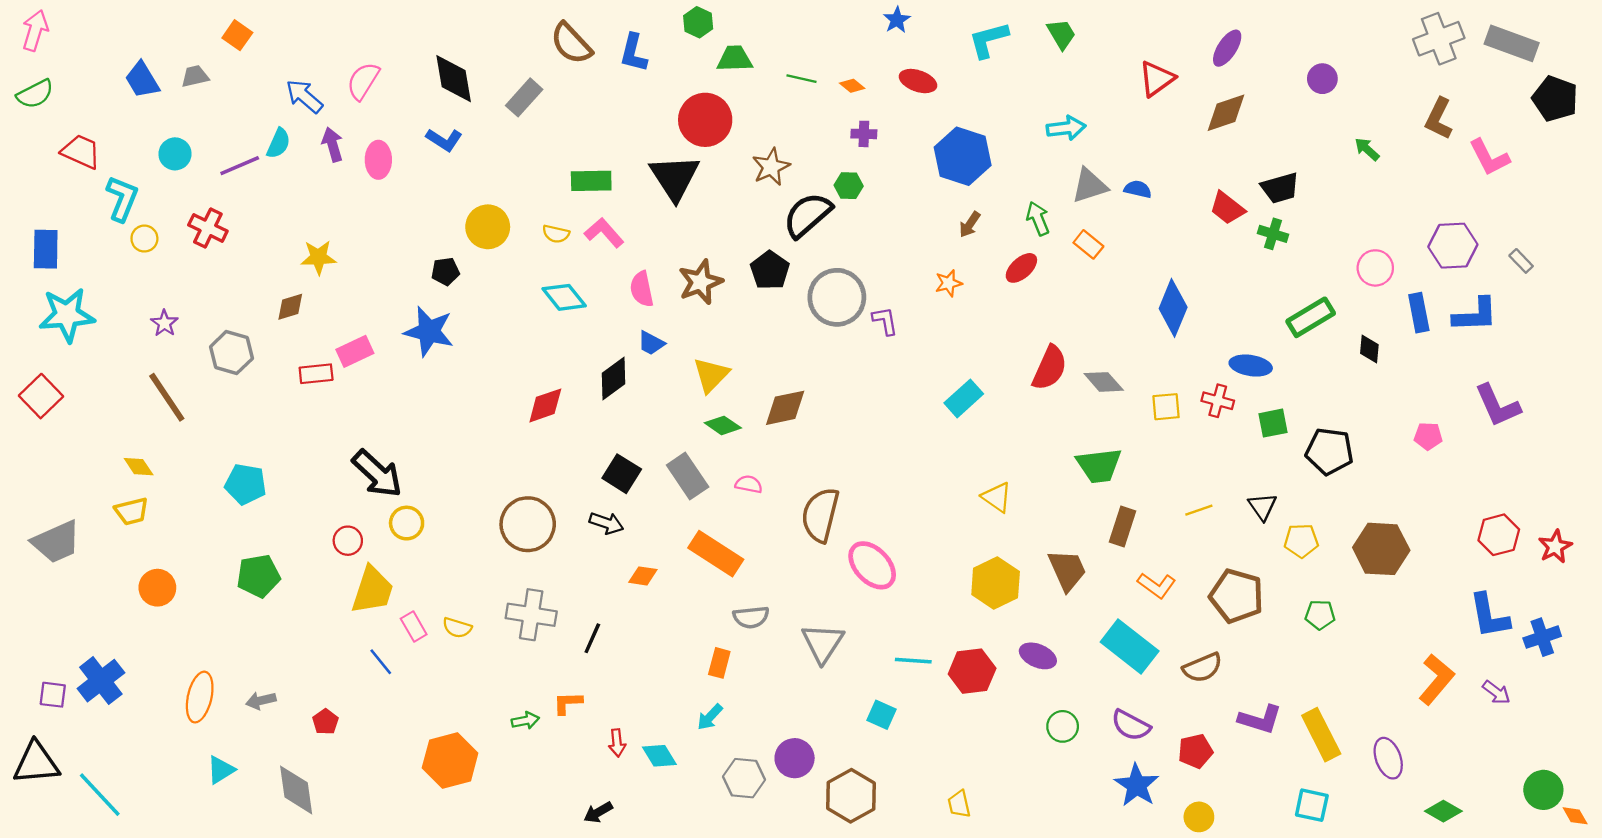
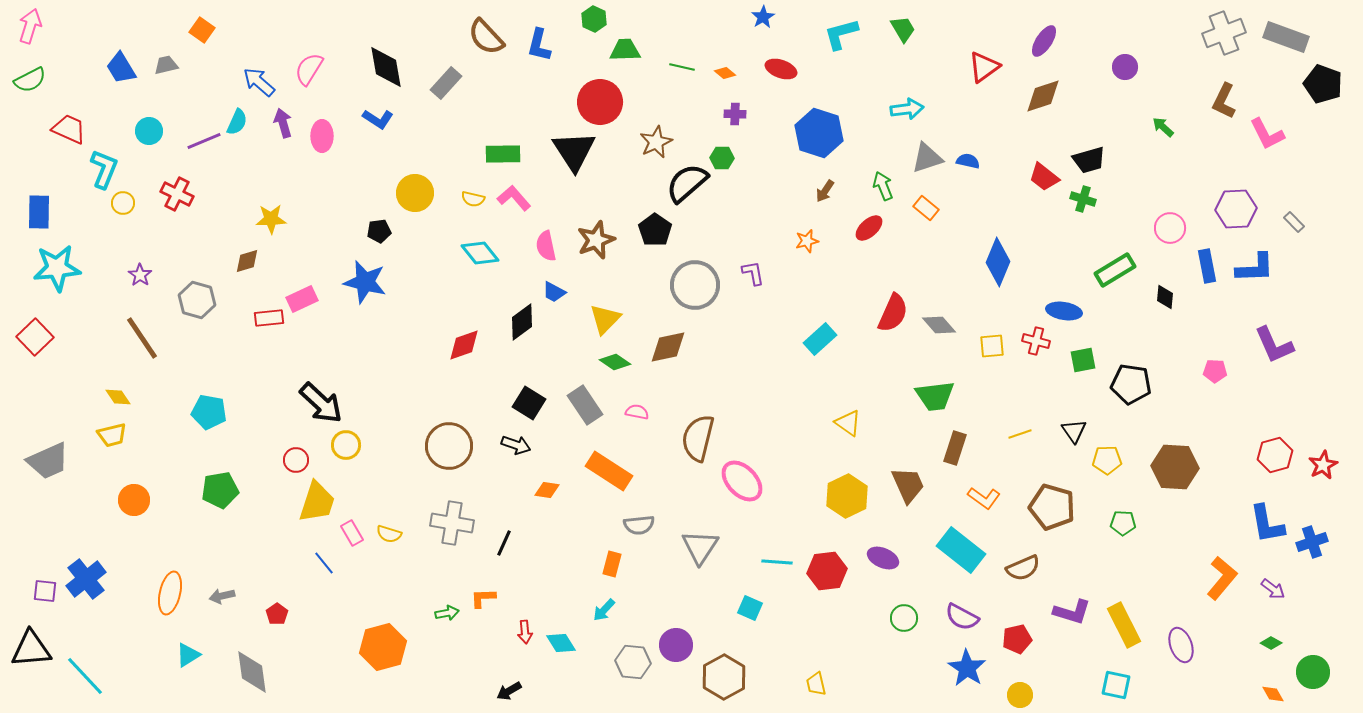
gray circle: (837, 297) -> (695, 285), moved
green diamond: (1443, 811) -> (1271, 643), moved, size x0.7
orange diamond: (1575, 816) -> (1273, 694), moved

